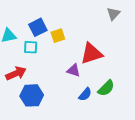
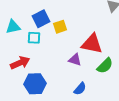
red triangle: (91, 53) -> (92, 44), turned 30
green semicircle: (106, 88) -> (105, 66), moved
blue semicircle: (85, 94) -> (80, 89), moved

